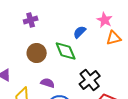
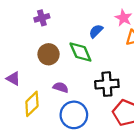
black cross: (90, 80) -> (107, 84), turned 35

